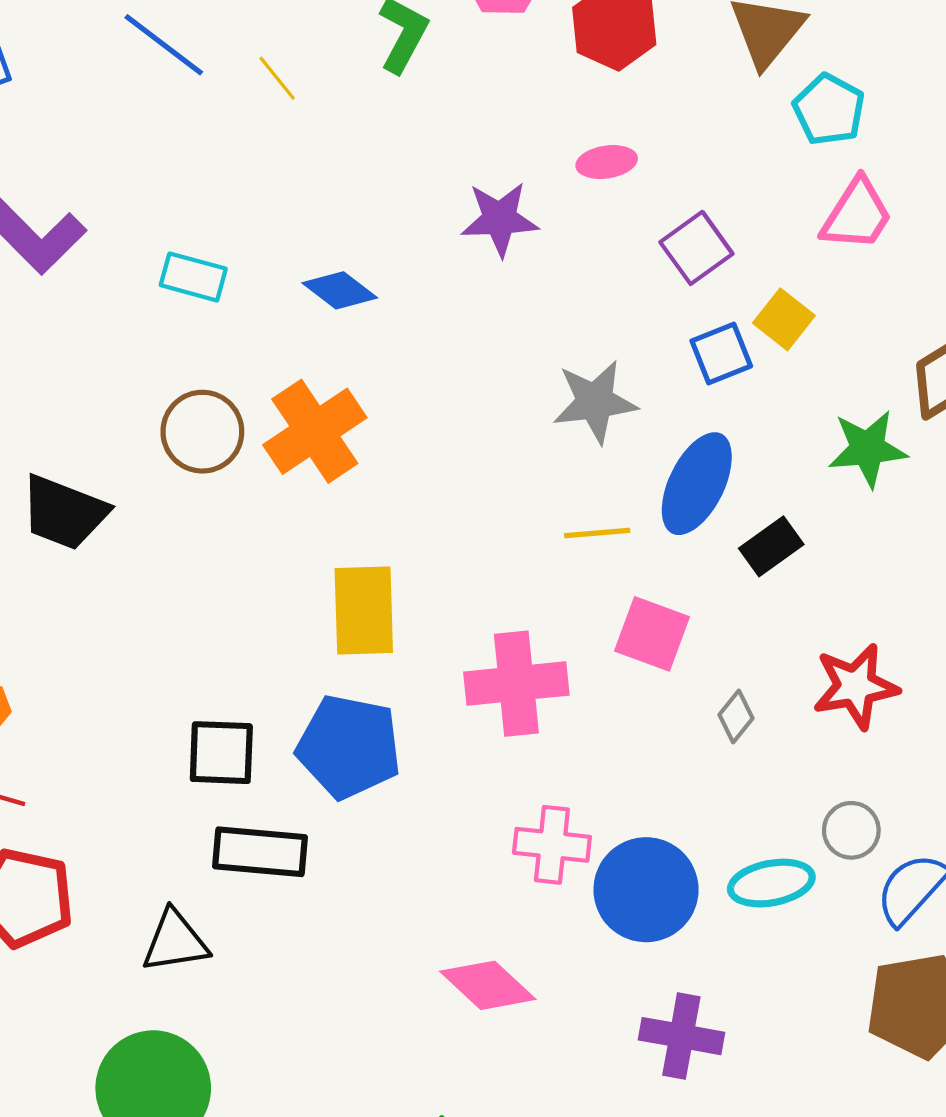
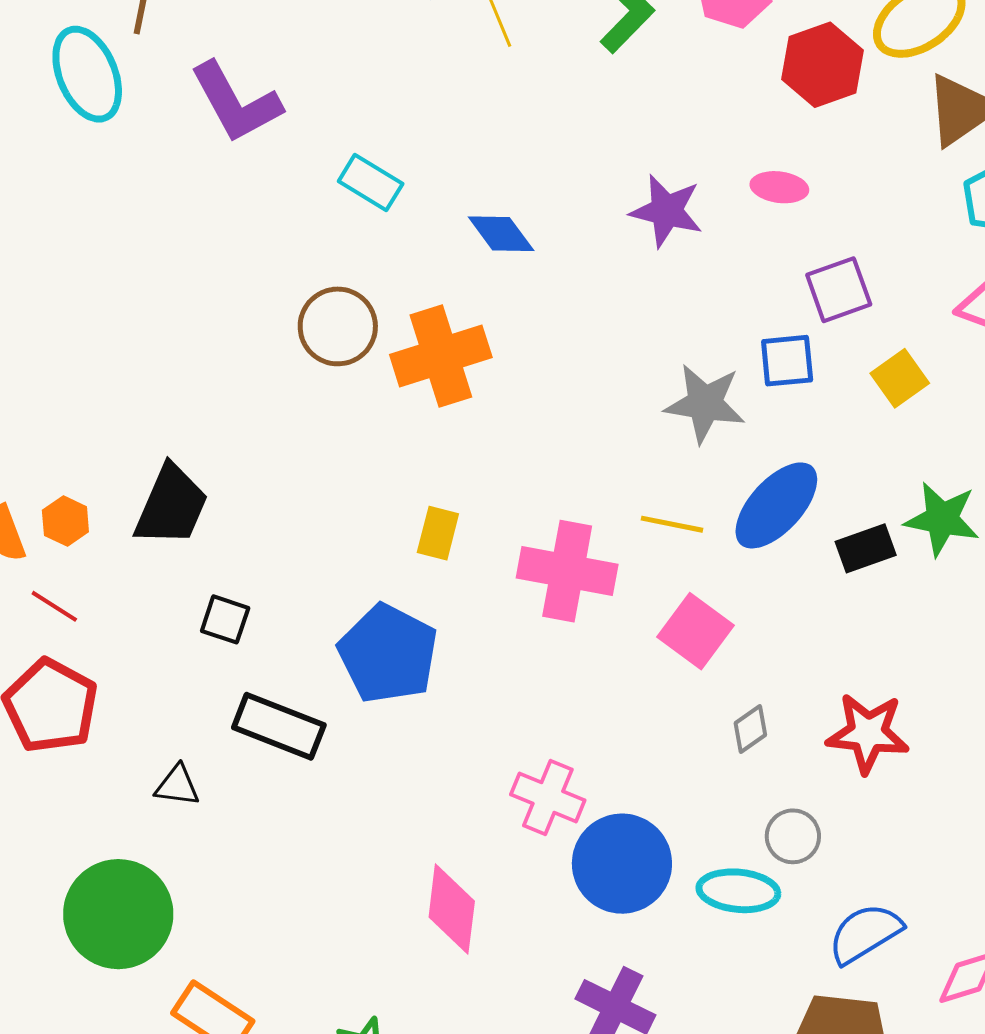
blue square: (721, 353) -> (787, 361), moved
black trapezoid: (64, 513) -> (171, 506), moved, turned -104
black rectangle: (771, 546) -> (866, 548), moved
yellow rectangle: (364, 611) -> (438, 533), size x0.6
pink cross: (516, 684) -> (567, 571), moved
black square: (221, 753) -> (225, 619), moved, size x0.7
gray circle: (851, 830) -> (793, 836), moved
black triangle: (175, 941) -> (177, 786), size x0.7
pink diamond: (488, 985) -> (452, 909), turned 38

